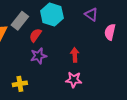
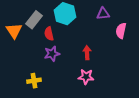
purple triangle: (91, 14) -> (103, 14), turned -40
red semicircle: (35, 35) -> (49, 34), turned -48

